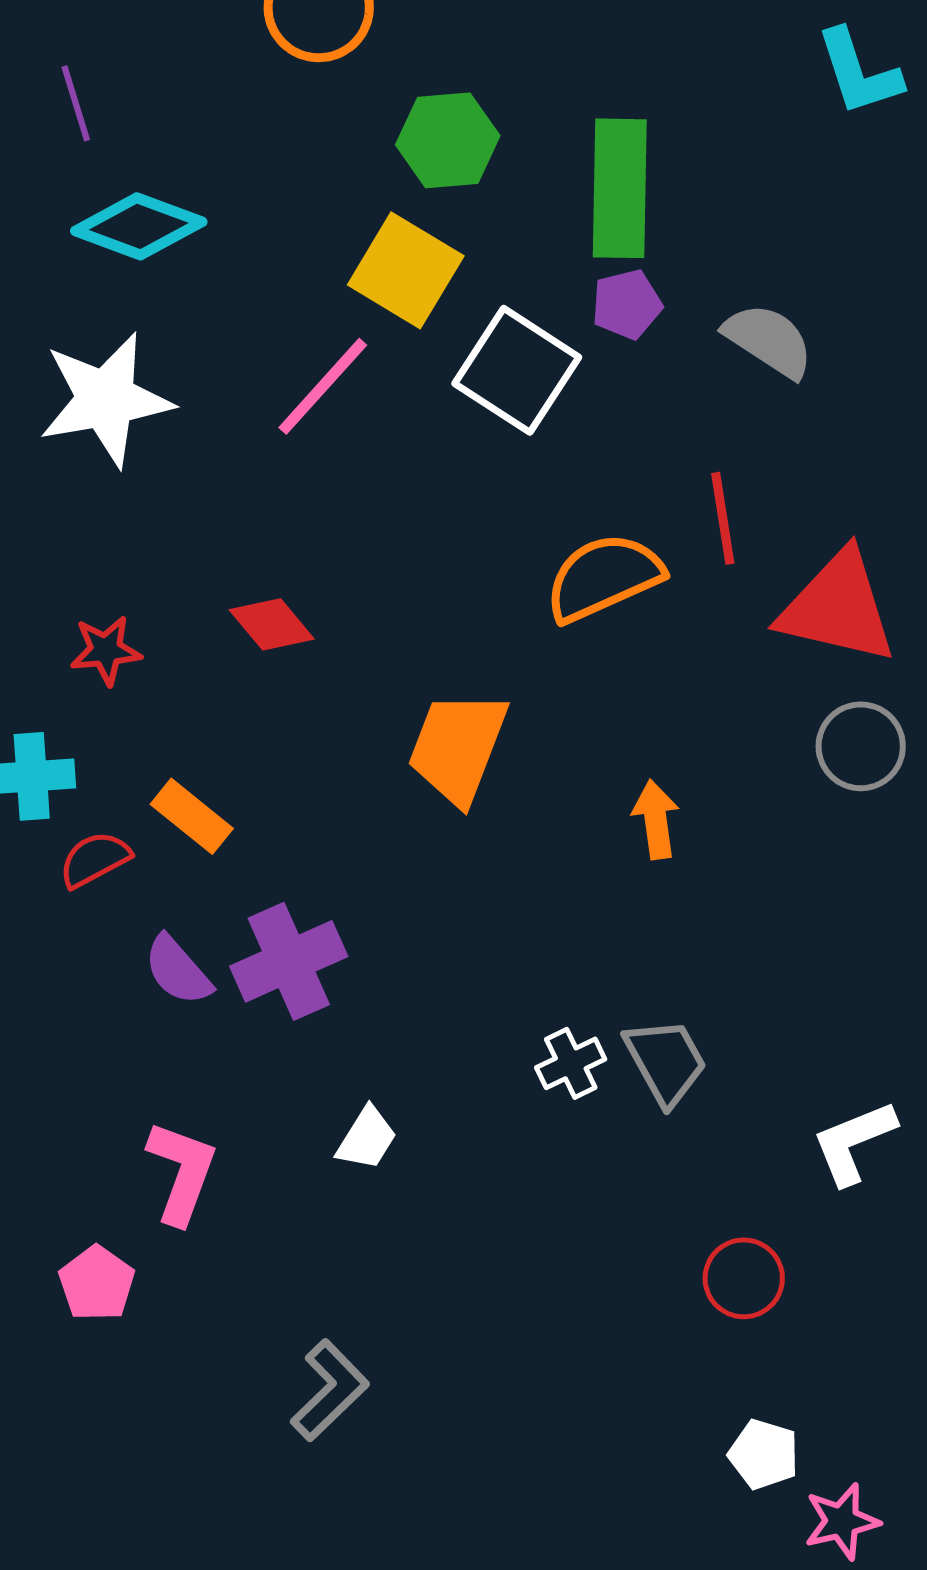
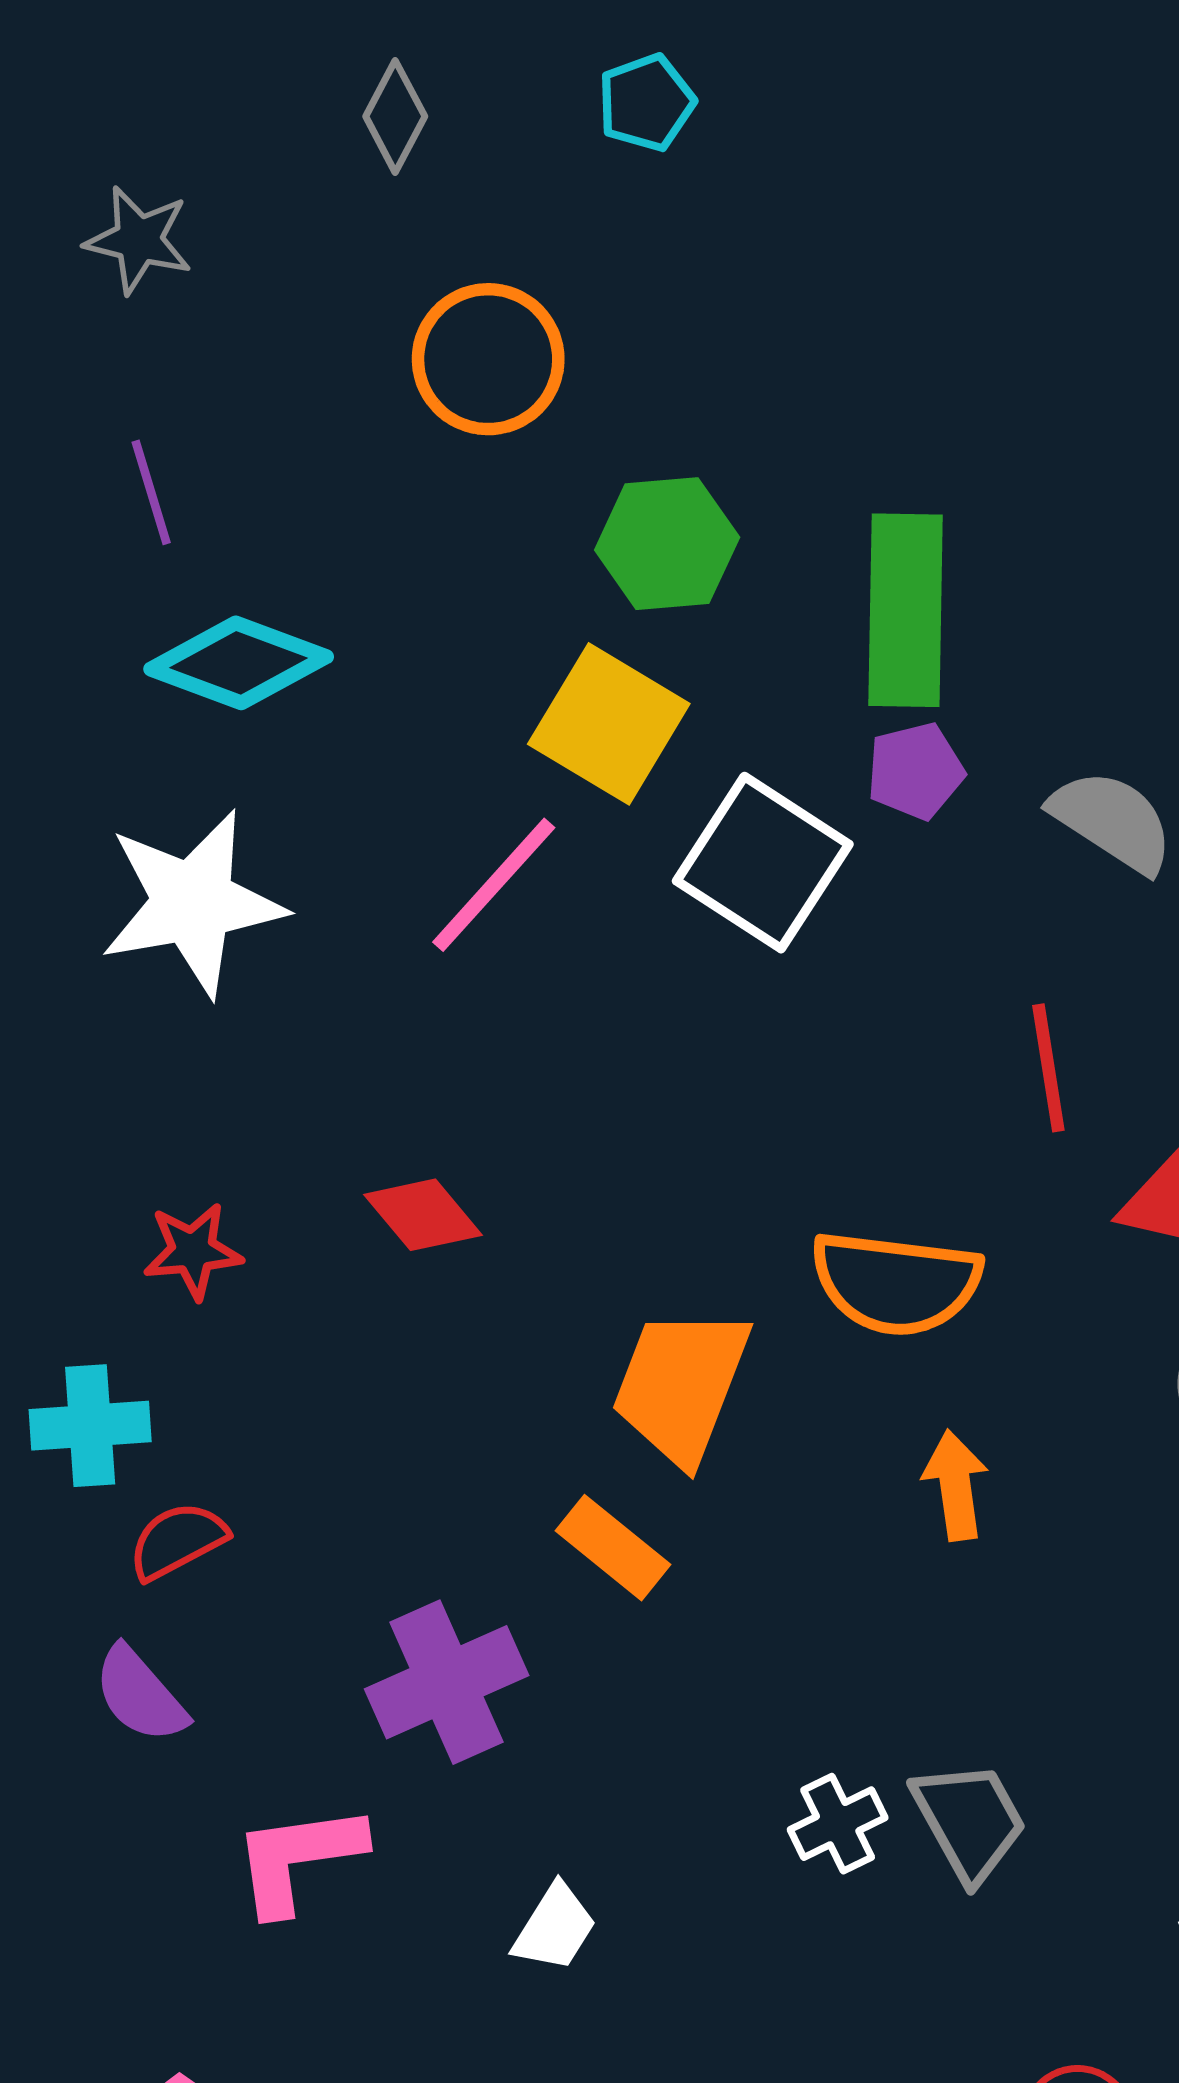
orange semicircle: (604, 577) -> (896, 1283), moved, turned -149
orange rectangle: (192, 816) -> (613, 1548), moved
purple semicircle: (178, 970) -> (140, 1695), moved
pink L-shape: (182, 1172) -> (298, 1858), moved, turned -118

